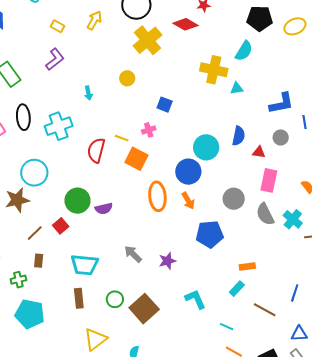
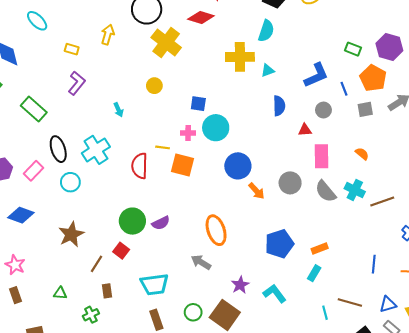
pink cross: (149, 130) -> (188, 133), turned 32
blue semicircle: (239, 136) -> (279, 106), moved
cyan circle: (206, 147) -> (216, 128), moved
cyan circle: (34, 173) -> (70, 182), moved, size x0.7
orange ellipse: (157, 196) -> (216, 230), moved
orange arrow: (188, 201) -> (257, 191), moved
blue pentagon: (210, 234) -> (279, 244), moved
purple star: (167, 261) -> (240, 285), moved
brown line: (265, 310) -> (350, 303), moved
cyan line: (227, 327) -> (325, 313), moved, turned 64

